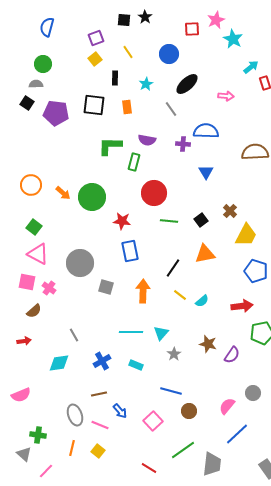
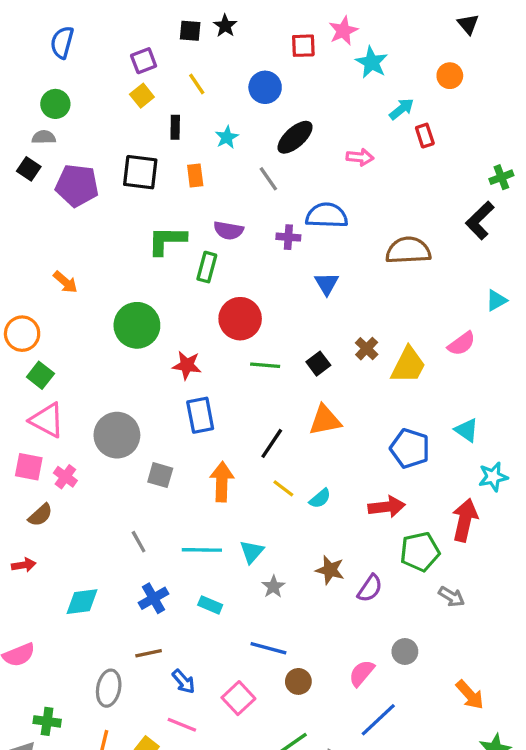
orange circle: (31, 185) -> (22, 334), moved
orange arrow: (63, 193) -> (65, 282), moved
yellow trapezoid: (246, 235) -> (408, 365), moved
gray line: (74, 335) -> (139, 542), moved
gray ellipse: (75, 415) -> (109, 688), turned 30
pink line: (100, 425) -> (182, 725), moved

